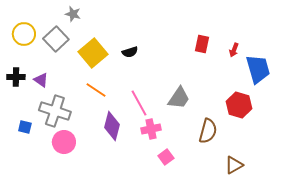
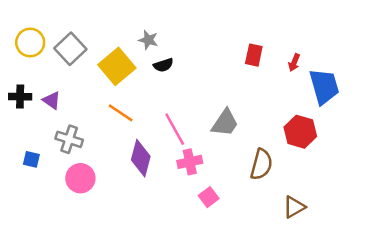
gray star: (73, 14) -> (148, 40), moved
gray cross: (55, 111) -> (69, 139), size x0.7

